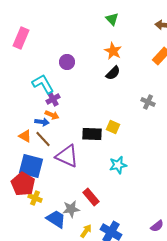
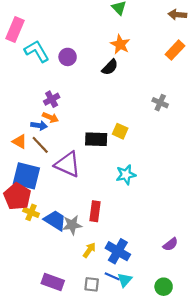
black semicircle: (113, 73) -> (110, 67), moved
cyan L-shape: (43, 84) -> (37, 51), moved
red rectangle: (91, 197) -> (95, 211), turned 48
blue trapezoid: (56, 219) -> (55, 220), moved

